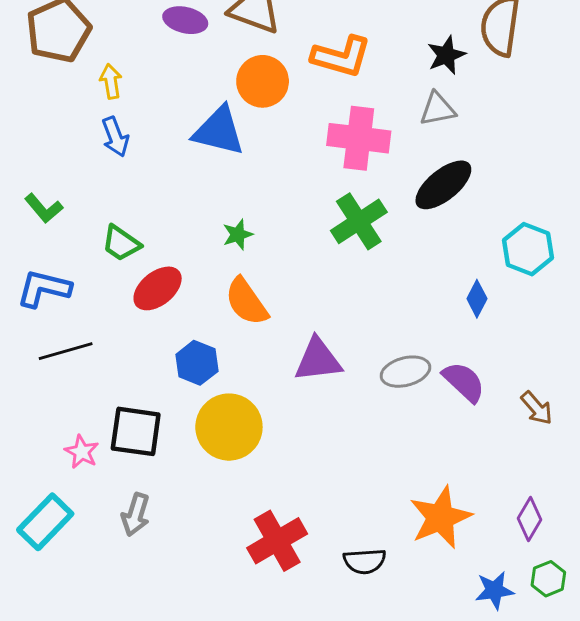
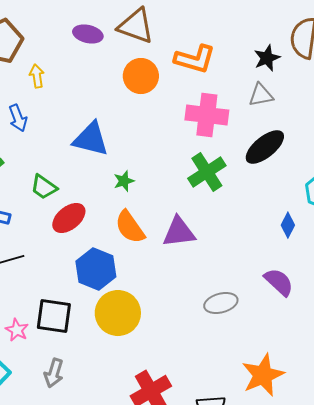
blue triangle: (219, 131) -> (91, 139), moved
blue arrow: (115, 137) -> (18, 118), moved
purple triangle: (318, 360) -> (179, 232), moved
blue hexagon: (197, 363) -> (96, 269), size x1.4
gray ellipse: (405, 372) -> (221, 303), moved

